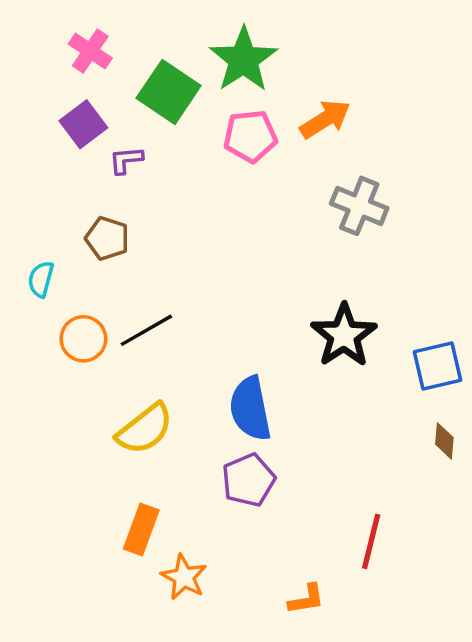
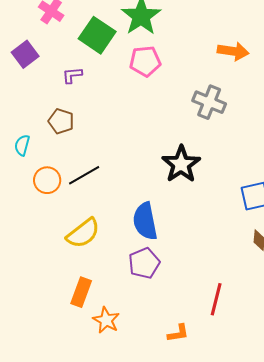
orange arrow: (325, 119) -> (233, 51), moved, turned 40
purple square: (83, 124) -> (25, 54), moved
black star: (344, 335) -> (181, 164), moved

